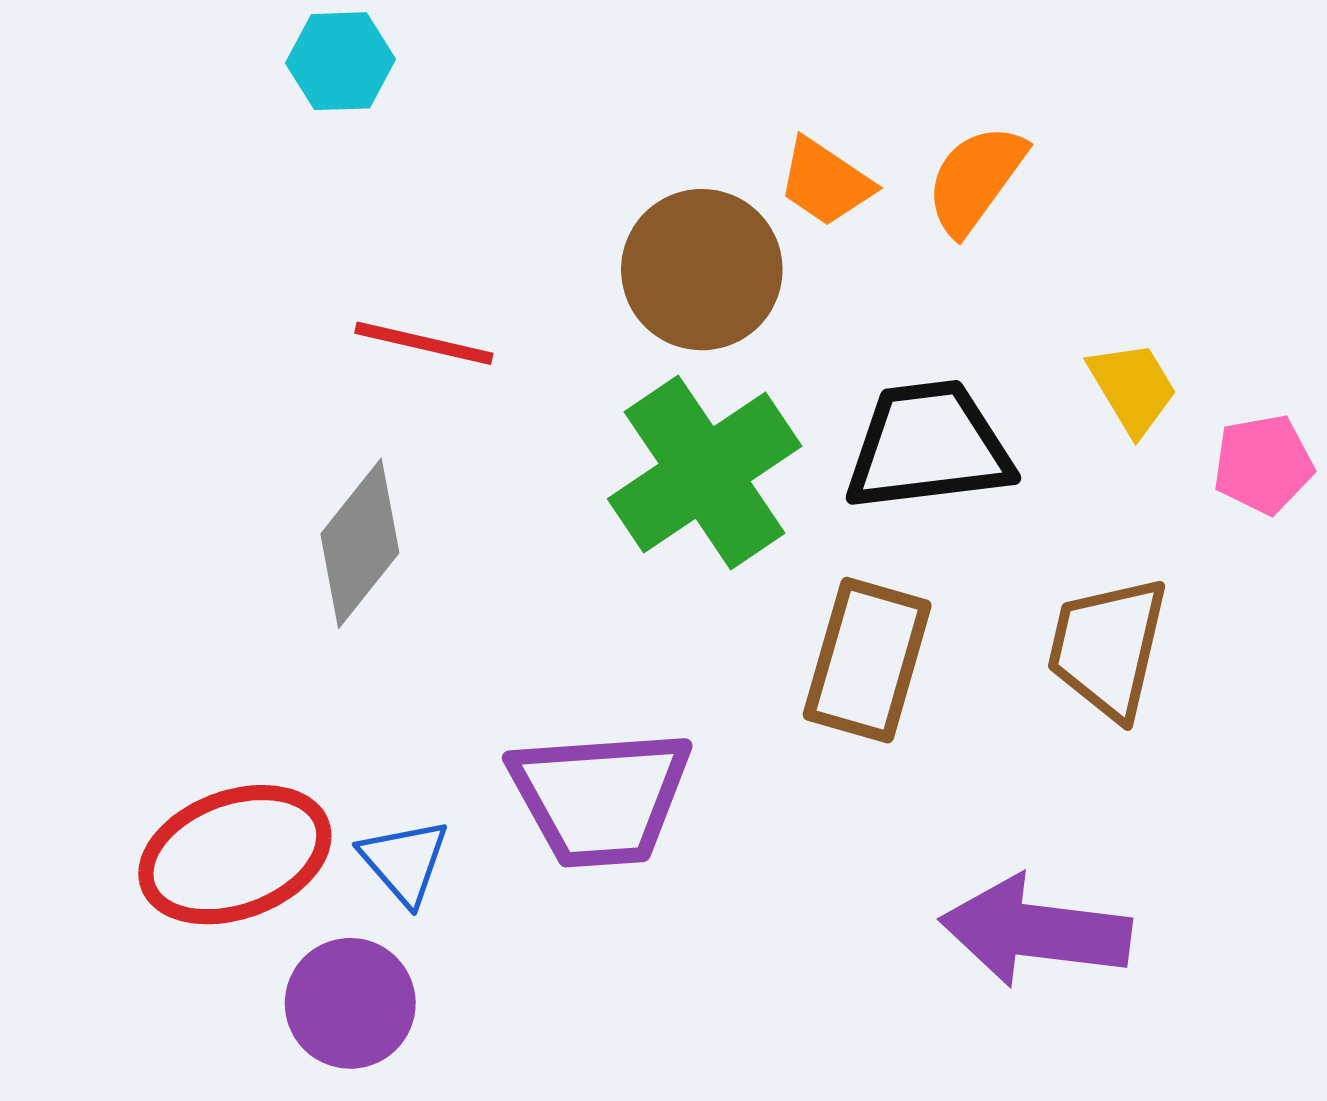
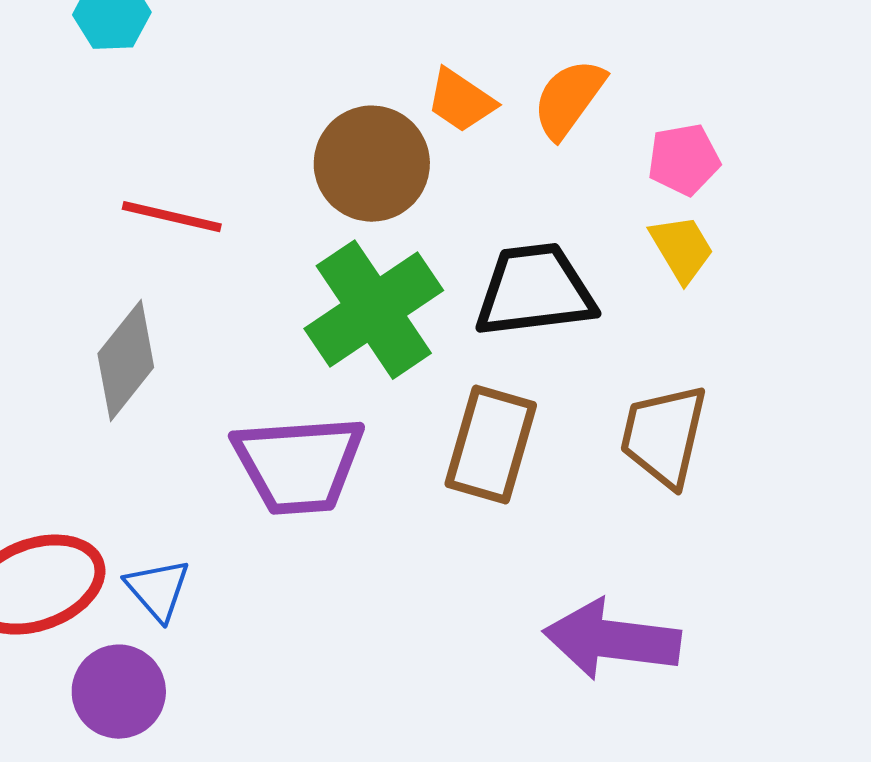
pink pentagon: (1263, 464) -> (684, 160), moved
purple trapezoid: (600, 798) -> (299, 465), moved

